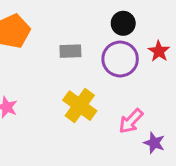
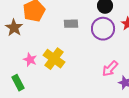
yellow cross: (80, 106) -> (54, 59), moved

